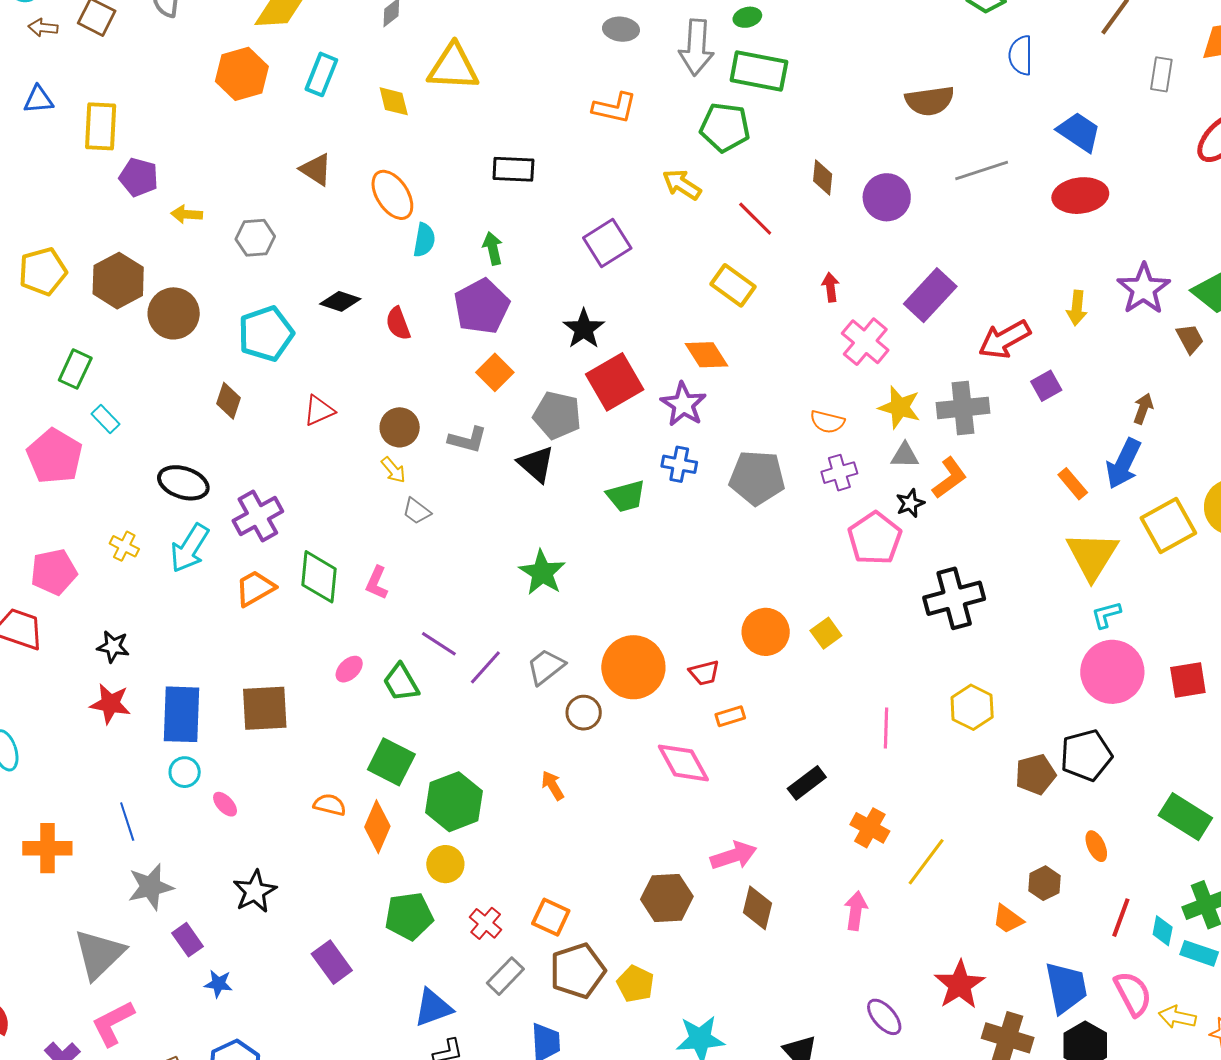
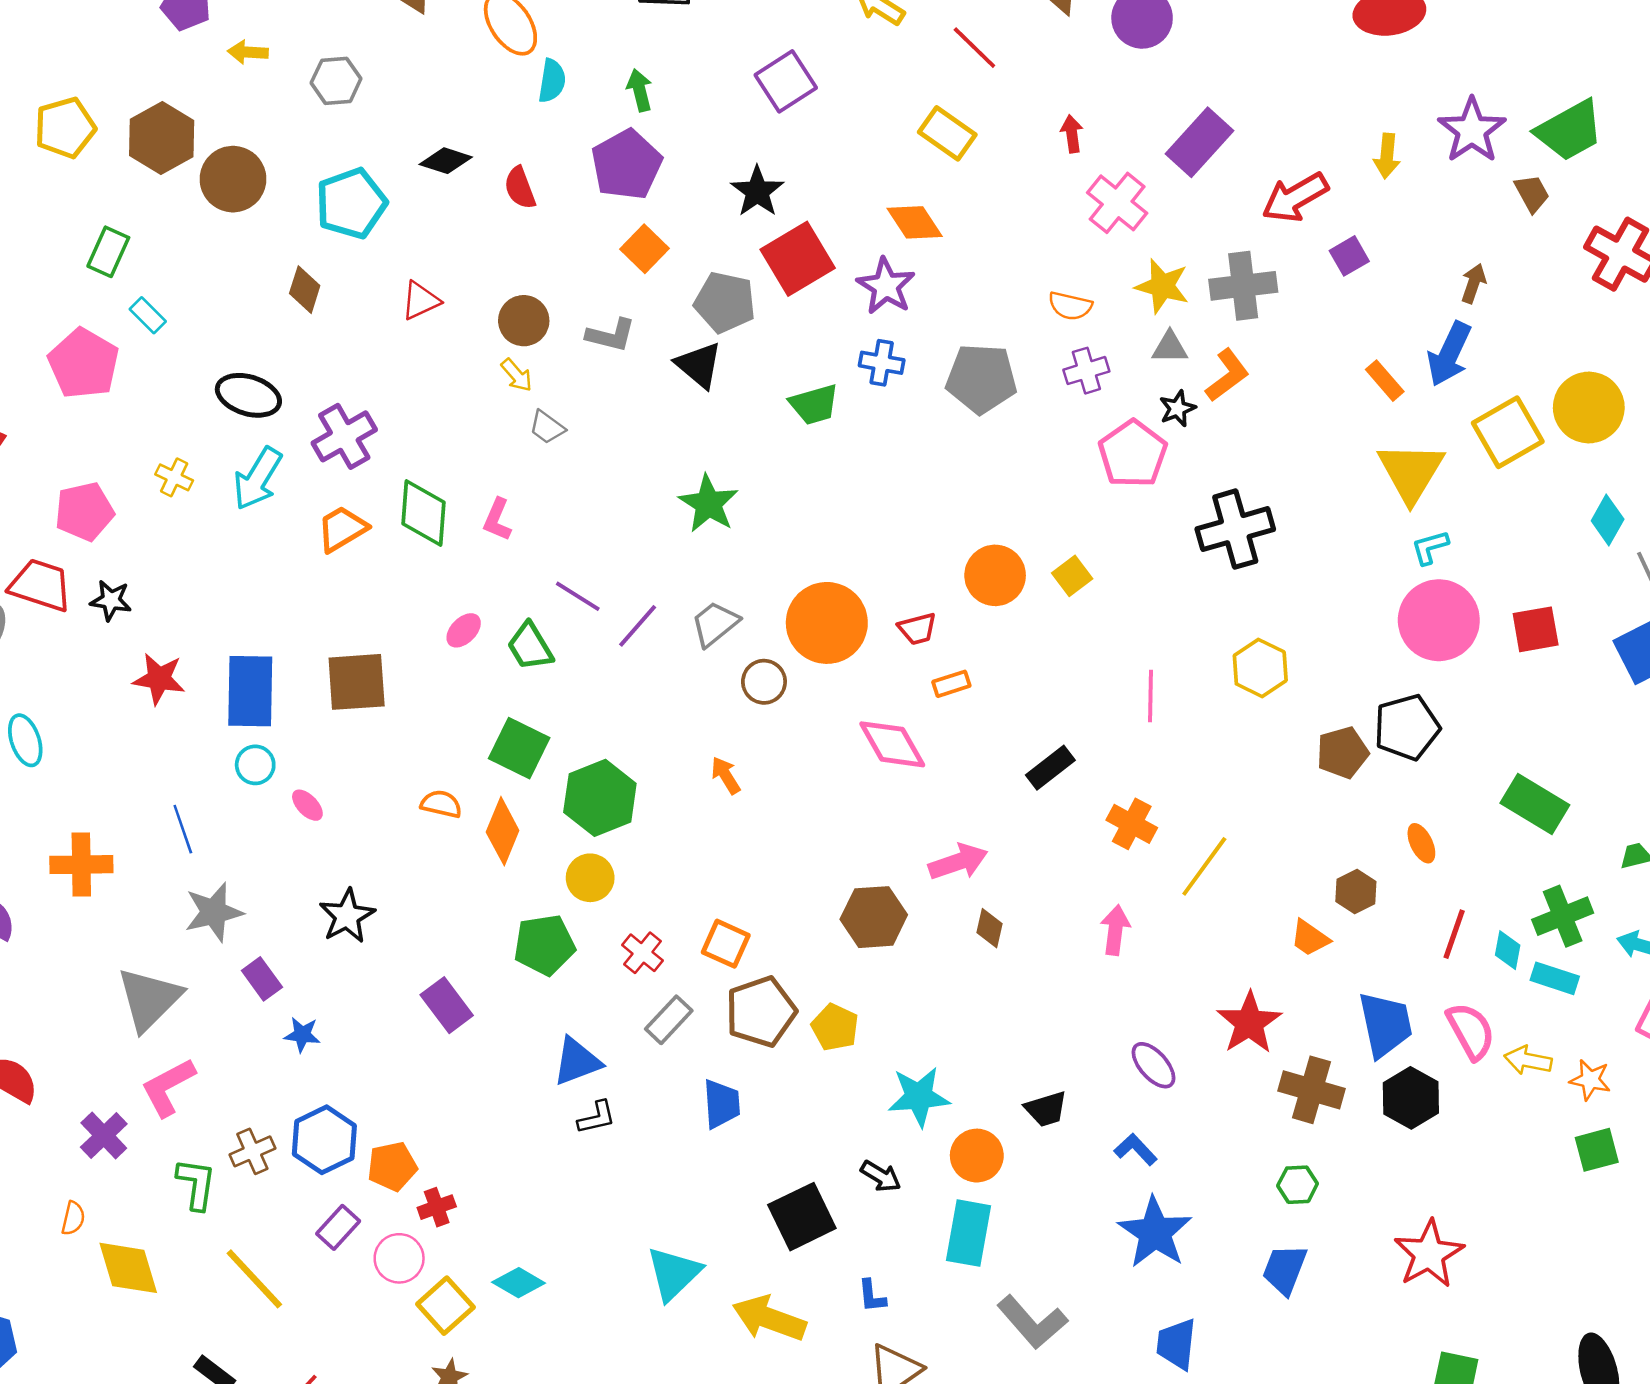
black star: (113, 647) -> (111, 600), moved
brown diamond: (757, 908) -> (990, 928), size x0.7

